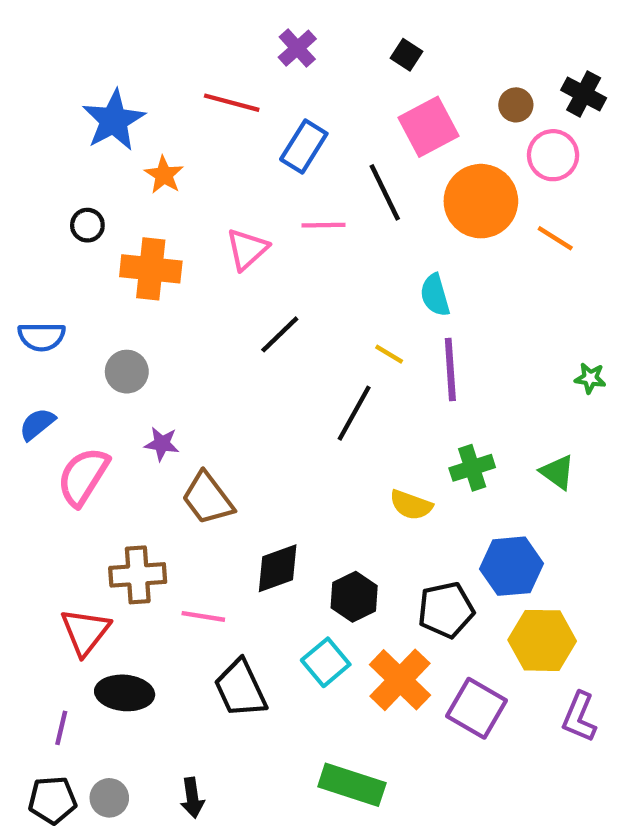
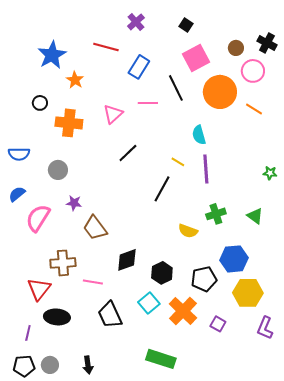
purple square: (477, 708) -> (218, 324), size x0.6

